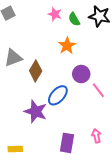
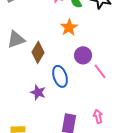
blue ellipse: (58, 95) -> (60, 76), turned -60
purple star: (36, 112) -> (38, 92), size x0.7

